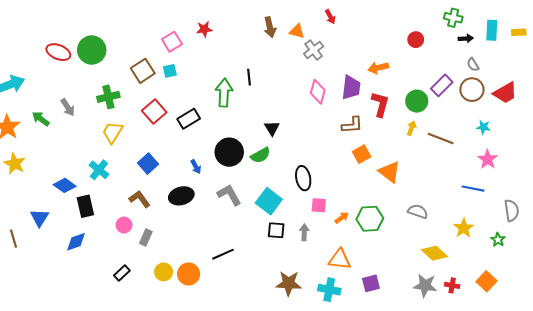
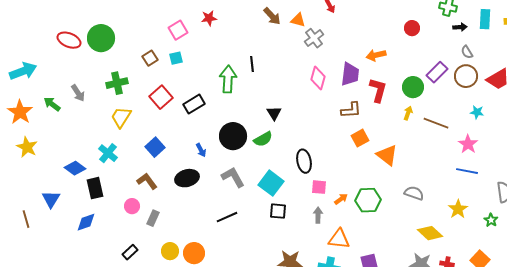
brown arrow: (270, 27) -> (272, 16), turned -30
brown square: (143, 71) -> (150, 58), size x0.7
pink star: (488, 159) -> (468, 144), moved
gray arrow: (304, 232) -> (318, 215), moved
black line: (223, 254) -> (227, 217), moved

